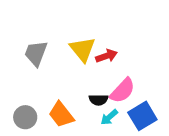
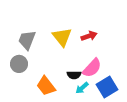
red arrow: (106, 56) -> (89, 36), moved
gray circle: (25, 117) -> (19, 64), moved

